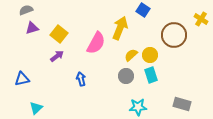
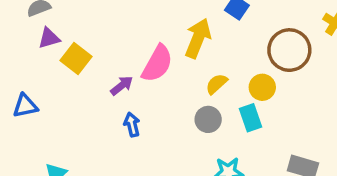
yellow square: (59, 34) -> (76, 58), moved
yellow circle: (150, 55) -> (262, 87), moved
purple arrow: (57, 56) -> (122, 86), moved
blue triangle: (22, 79) -> (25, 106), moved

